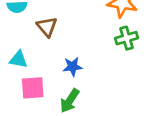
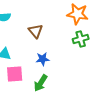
brown triangle: (47, 27) -> (36, 31), moved

